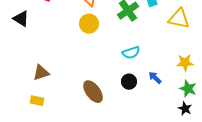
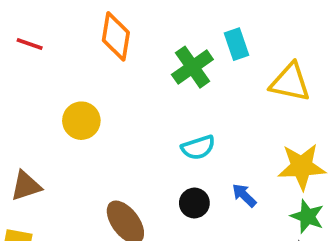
yellow circle: (89, 24) -> (81, 121), moved
yellow star: (185, 63) -> (302, 167), size x1.4

